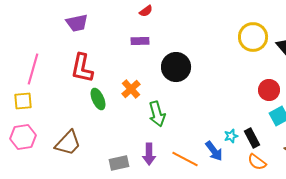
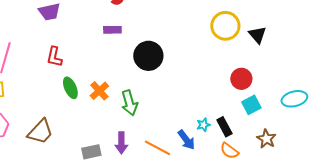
red L-shape: (82, 68) -> (54, 57), size x0.7
orange cross: (131, 89) -> (99, 91), moved

